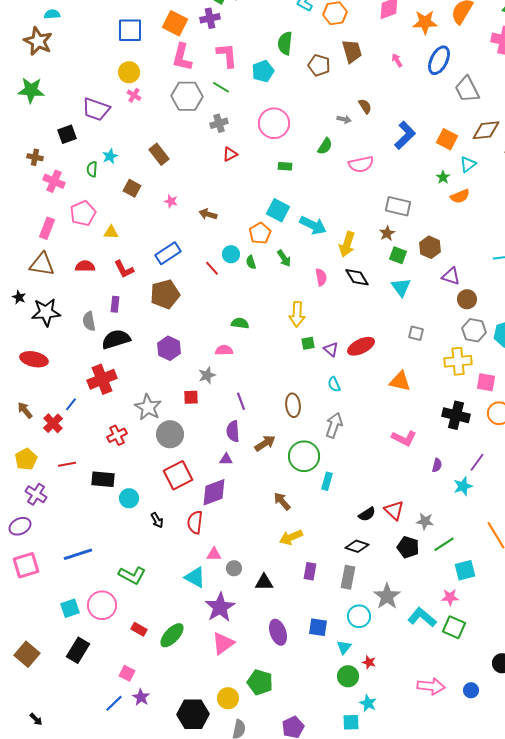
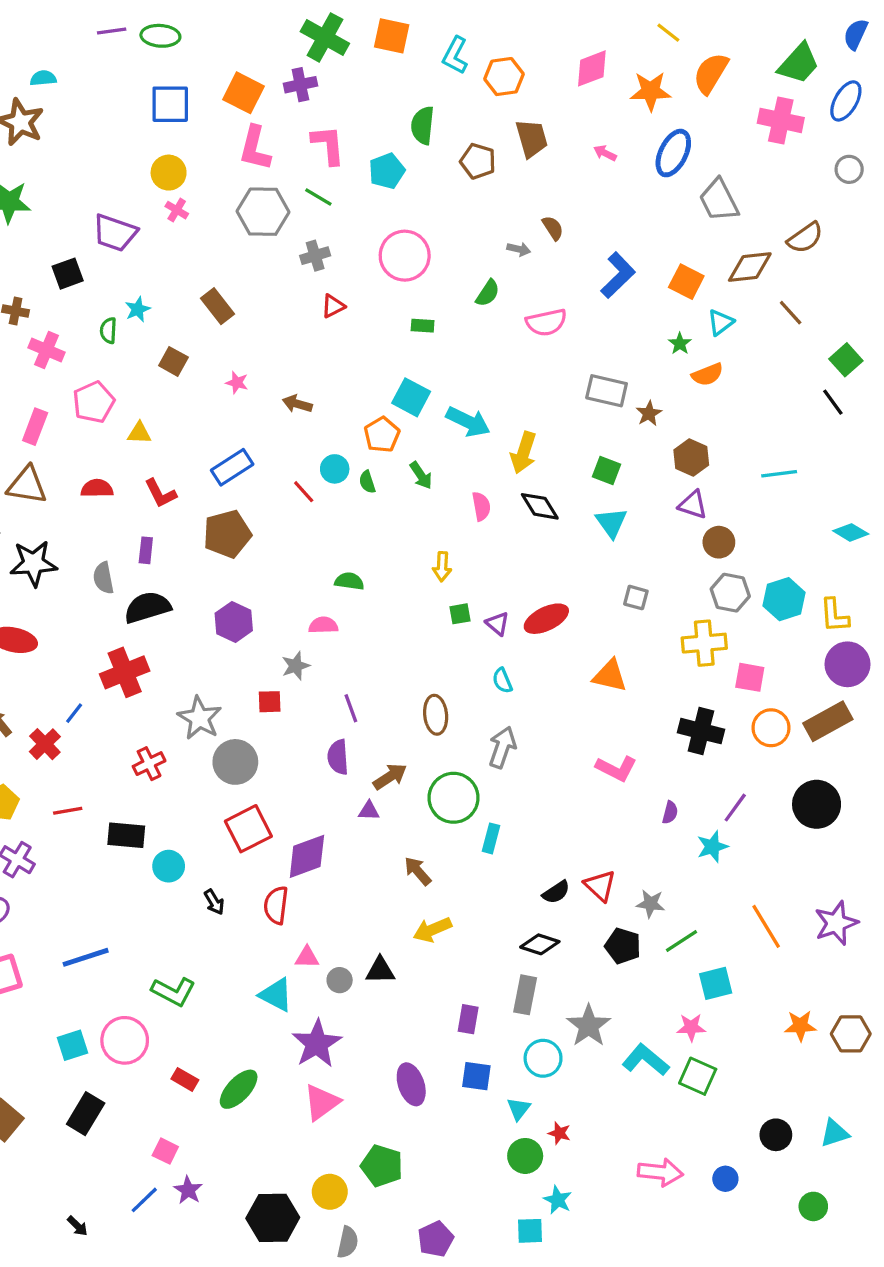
pink arrow: (397, 60) -> (605, 153), turned -32
brown star: (387, 233) -> (649, 414), moved
brown hexagon: (430, 247) -> (691, 458), moved
yellow arrow: (297, 314) -> (442, 567), size x0.7
purple triangle: (226, 459) -> (369, 811), moved
purple rectangle: (310, 571) -> (468, 1019), moved
black triangle: (264, 582) -> (380, 970), moved
black arrow: (36, 719) -> (77, 1226), moved

